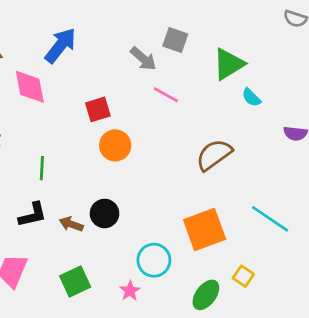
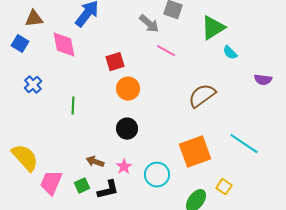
black circle: (105, 213) -> (127, 129), moved
black L-shape: (32, 215) -> (108, 190), moved
brown arrow: (71, 224) -> (95, 162), moved
green square: (75, 282) -> (82, 186), moved, size x0.7
pink star: (130, 291) -> (124, 167), moved

